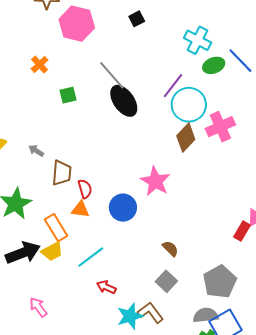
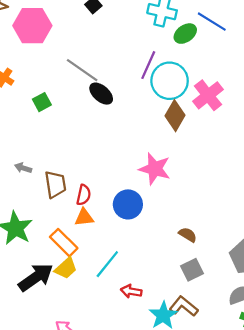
black ellipse: (124, 101) -> (101, 94), size x0.7
red semicircle: (85, 189) -> (84, 195), turned 42
gray square: (166, 281) -> (192, 270), turned 35

